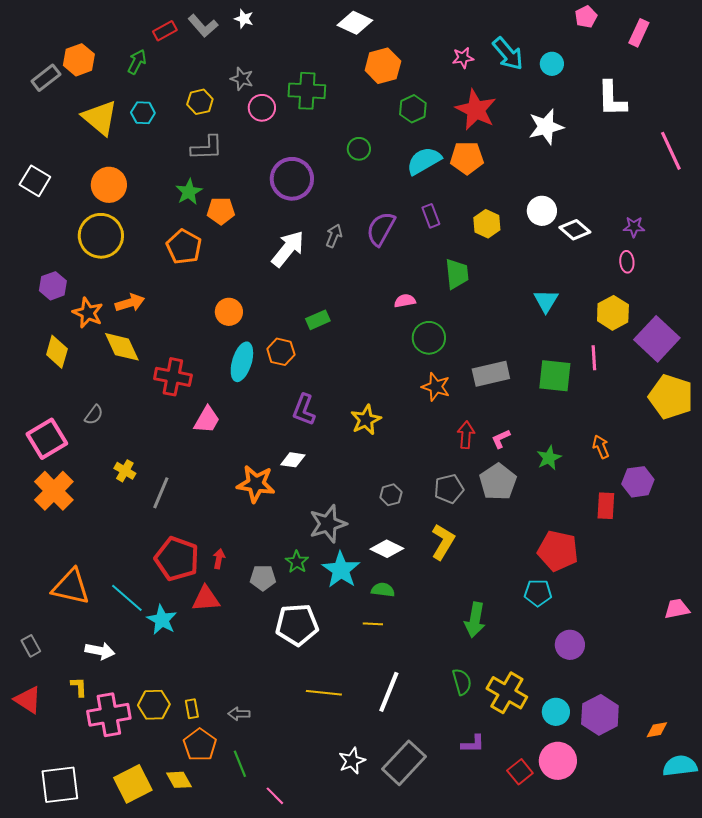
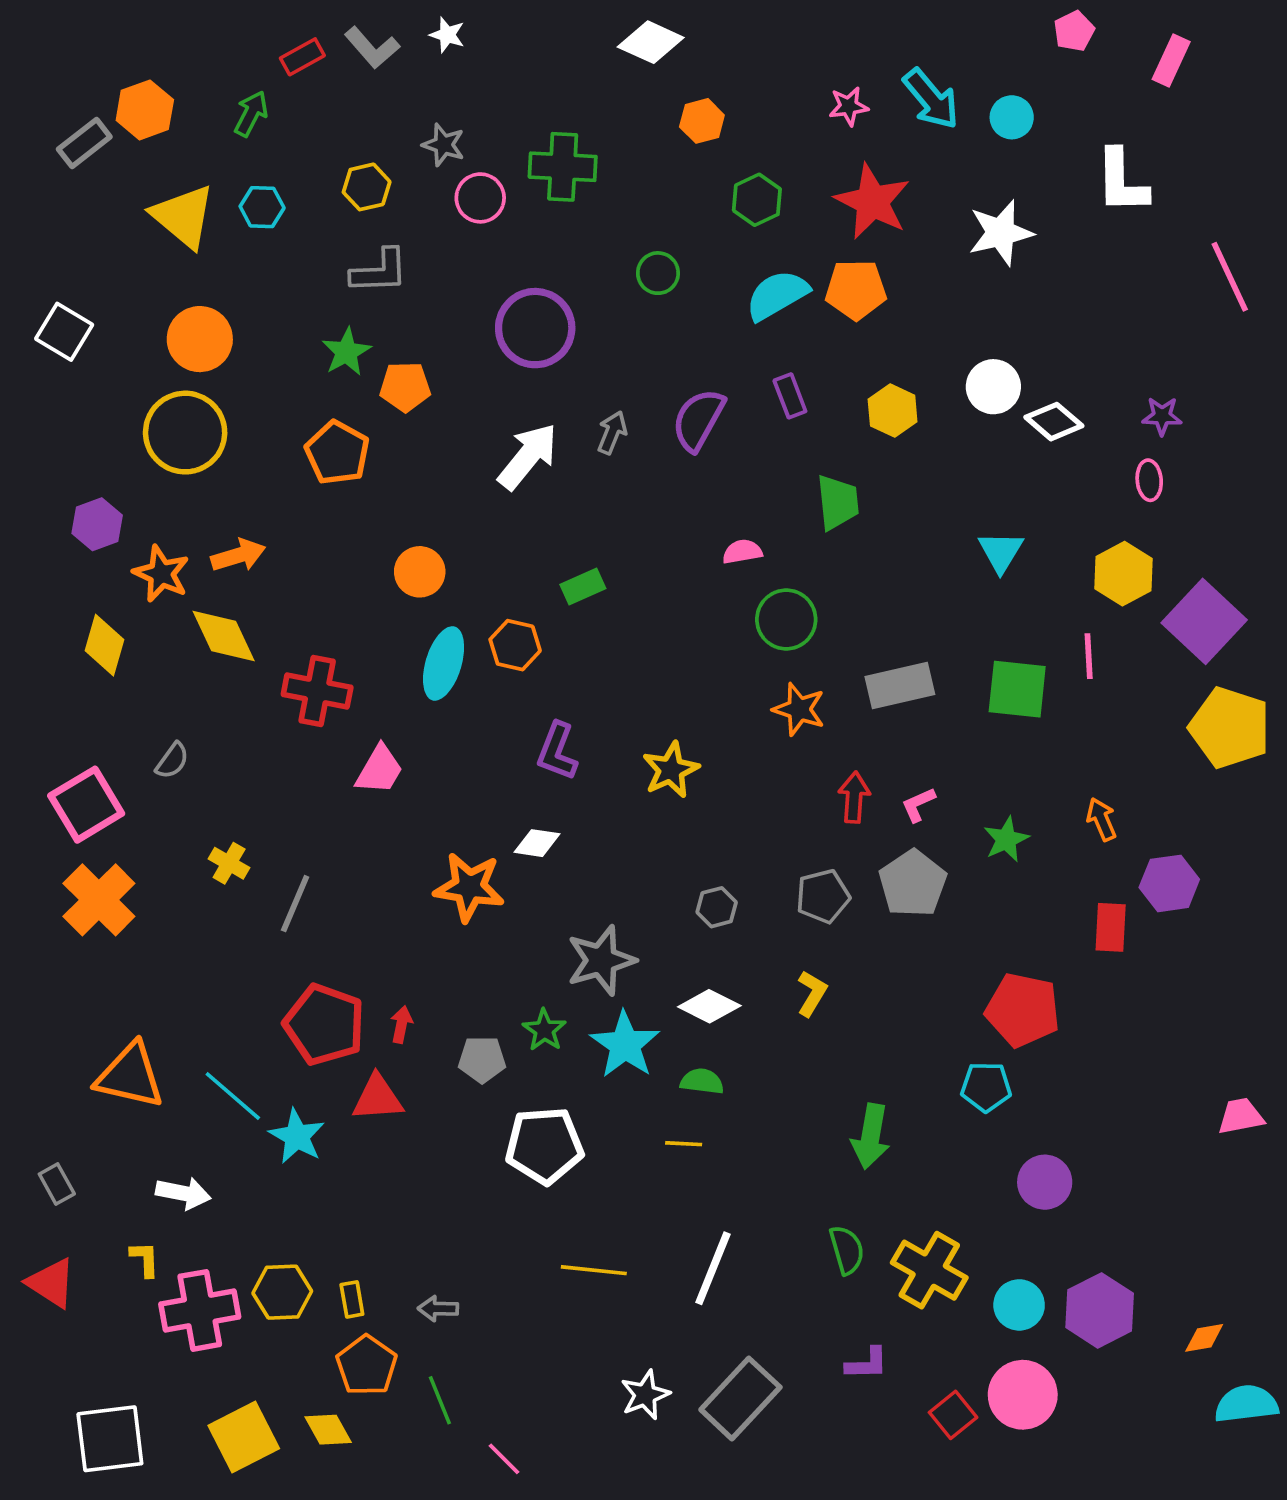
orange hexagon: (383, 66) -> (702, 121), size x0.7
yellow L-shape: (443, 542) -> (812, 993), size x0.7

